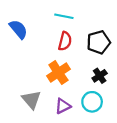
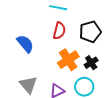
blue semicircle: (18, 29) -> (25, 44), moved
orange cross: (58, 73) -> (68, 60), moved

